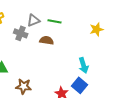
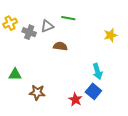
green line: (55, 21) -> (68, 18), moved
gray cross: (21, 33) -> (29, 32), moved

